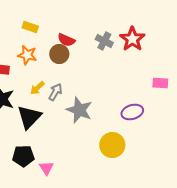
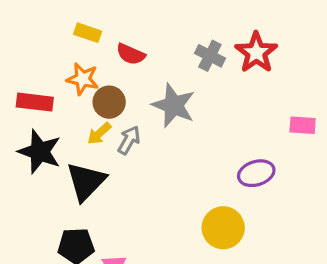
red semicircle: (66, 40) -> (131, 54), moved
brown circle: (59, 54) -> (109, 102), moved
gray star: (79, 110) -> (174, 105), moved

